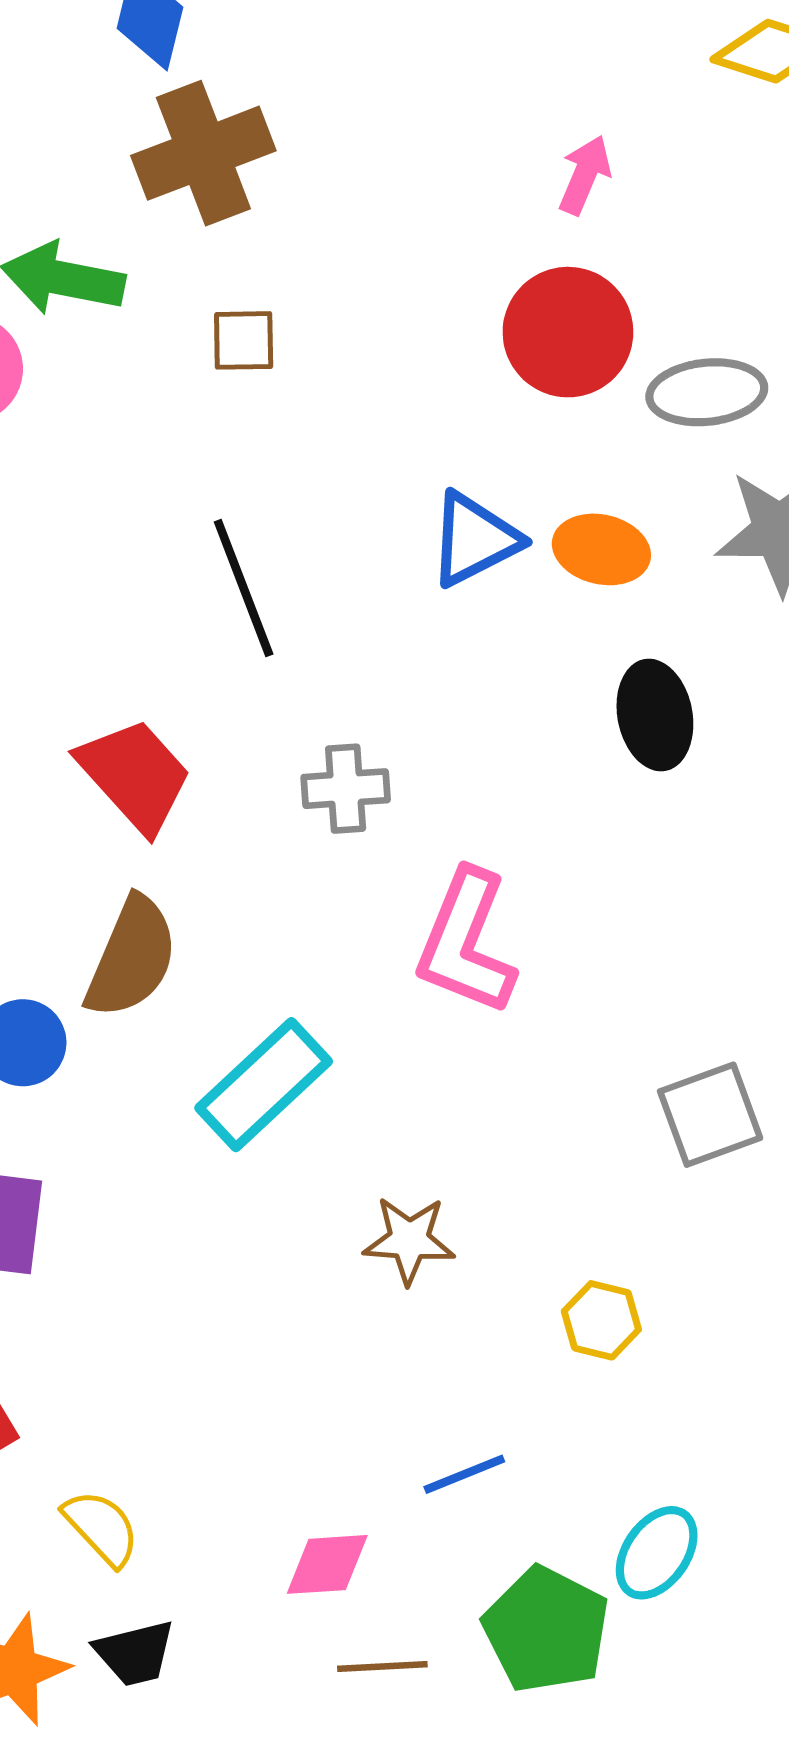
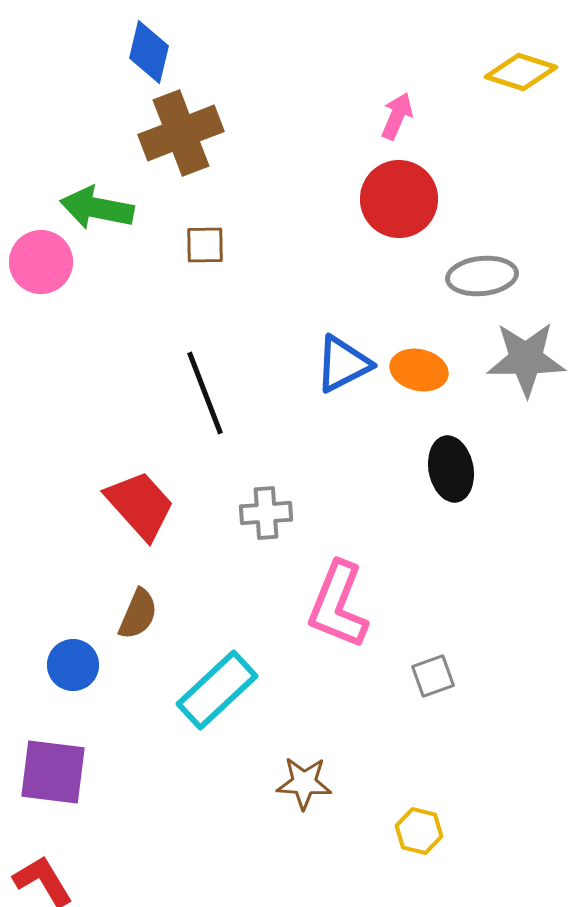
pink arrow: (585, 175) -> (397, 116), moved
red circle: (568, 332) -> (399, 199), moved
brown semicircle: (132, 957) -> (138, 614), size x0.7
gray square: (710, 1115) -> (433, 676), moved, size x0.7

